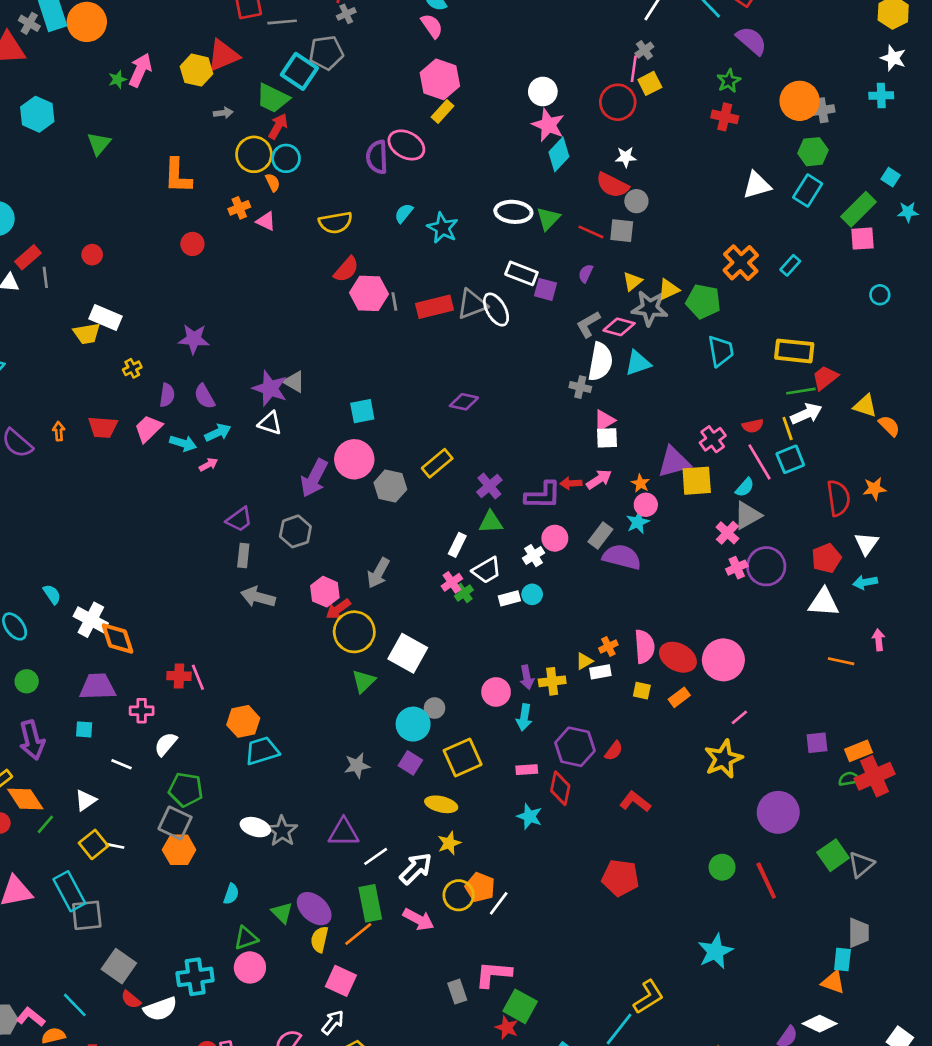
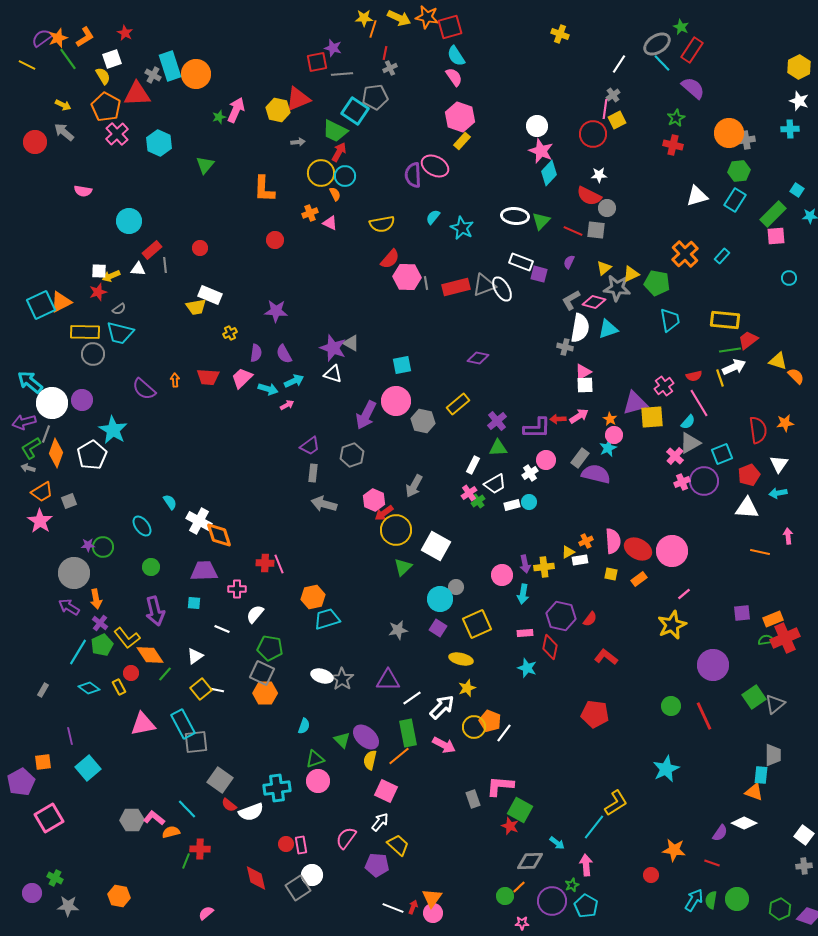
cyan square: (790, 459) -> (722, 454), moved

